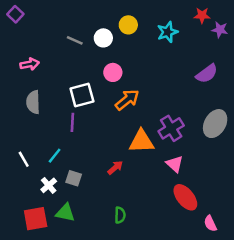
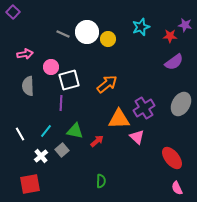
red star: (202, 15) -> (170, 36), moved
yellow circle: (128, 25) -> (108, 39), moved
white circle: (103, 38) -> (87, 32), size x1.5
pink circle: (113, 72) -> (51, 67), moved
pink triangle: (175, 164) -> (137, 137), moved
gray square: (74, 178) -> (62, 150), turned 32
red ellipse: (185, 197) -> (172, 158), moved
green triangle: (65, 213) -> (75, 131), moved

